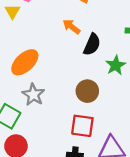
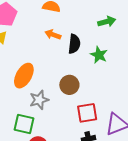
brown circle: (87, 91) -> (69, 85), moved
gray star: (33, 95) -> (39, 100), turned -30

